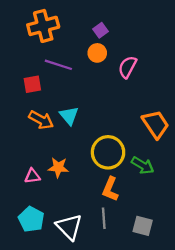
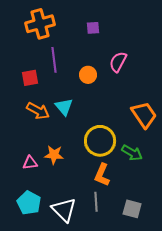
purple square: (100, 30) -> (93, 28), turned 32
orange circle: (97, 53) -> (88, 75), moved
purple line: (58, 65) -> (54, 60), turned 65

